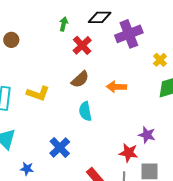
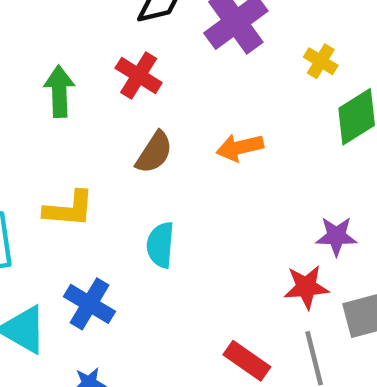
green arrow: (64, 24) -> (59, 91), moved, size x1.5
cyan semicircle: (85, 111) -> (160, 245), moved, turned 30
blue cross: (60, 147) -> (90, 304), moved

